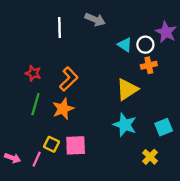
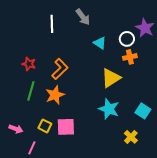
gray arrow: (95, 19) -> (83, 17), turned 30
cyan triangle: (125, 45) -> (100, 43), moved
cyan square: (164, 127) -> (143, 111), turned -35
pink arrow: (13, 158) -> (16, 129), moved
pink line: (37, 159) -> (32, 148), moved

